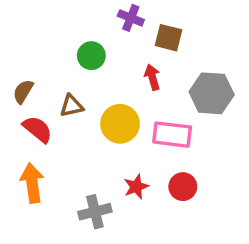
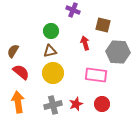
brown square: (168, 38) -> (103, 25), moved
brown triangle: (72, 106) -> (50, 51), moved
yellow circle: (120, 124) -> (53, 73), moved
gray cross: (95, 212) -> (53, 105), moved

